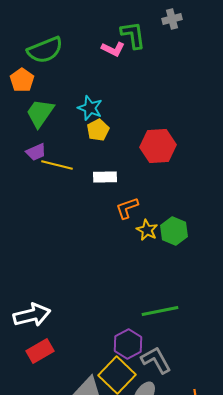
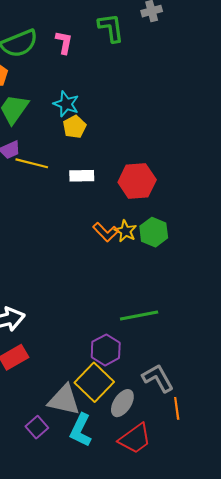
pink L-shape: (113, 49) -> (64, 42), moved, turned -105
red hexagon: (158, 146) -> (137, 181), moved
orange L-shape: (127, 208) -> (106, 232), moved, turned -115
gray L-shape: (156, 360) -> (158, 378), moved

